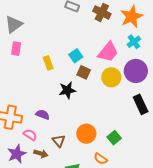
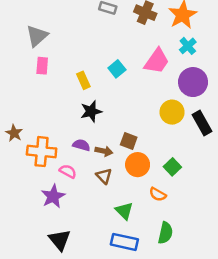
brown square: (84, 72) -> (129, 141), moved
yellow circle: (111, 77) -> (172, 112), moved
black star: (67, 90) -> (91, 111), moved
brown arrow: (41, 154) -> (104, 151), moved

